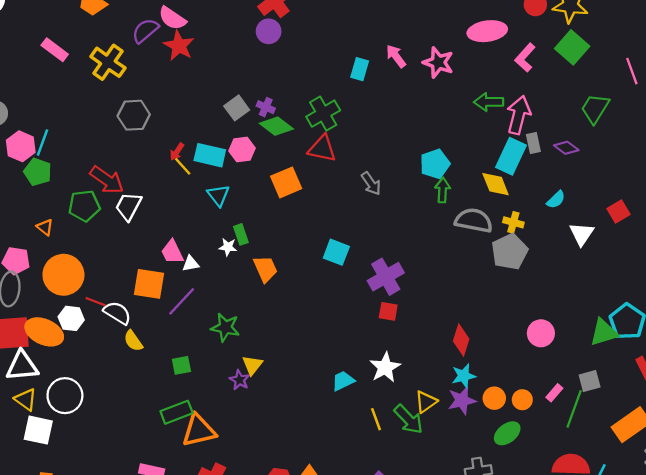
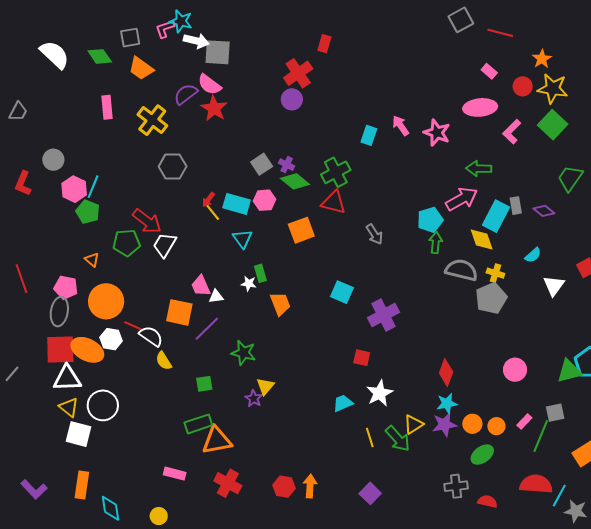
pink rectangle: (55, 50) -> (107, 107), turned 45
pink arrow: (519, 115) -> (462, 199), moved, turned 44
red square: (388, 311) -> (362, 358), moved

